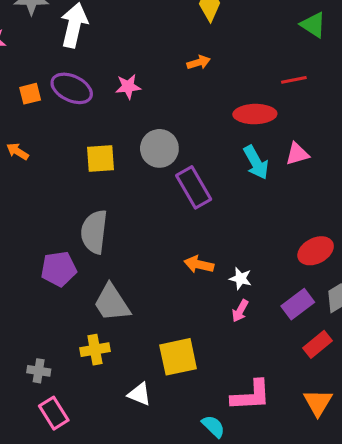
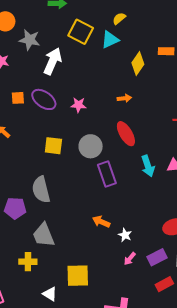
red ellipse: (255, 114) -> (126, 134), moved, turned 50
gray semicircle: (94, 232) -> (41, 190), turned -32
pink arrow: (240, 311) -> (130, 259), moved

